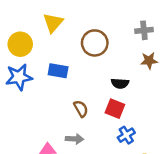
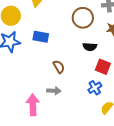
brown circle: (95, 43) -> (83, 18), moved
red square: (115, 109) -> (103, 67), moved

